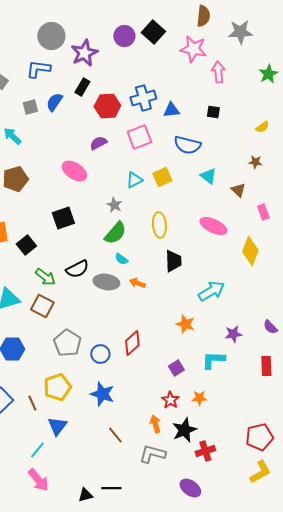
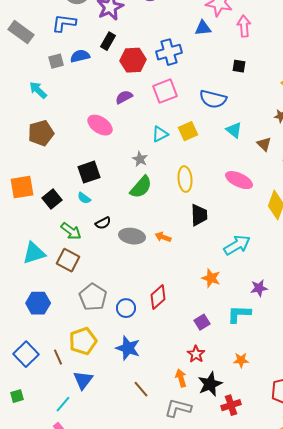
blue semicircle: (54, 102) -> (80, 56), turned 42
blue triangle: (171, 110) -> (203, 28), moved
cyan semicircle: (121, 259) -> (84, 198), moved
black semicircle: (77, 269) -> (103, 223), size x0.7
orange star: (199, 398) -> (241, 360), moved

